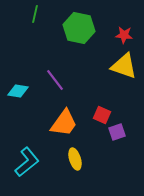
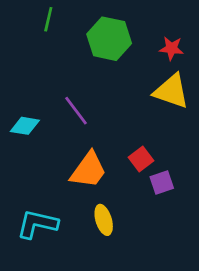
red square: (102, 115) -> (141, 159), turned 30
cyan L-shape: (27, 162) -> (37, 224), turned -128

